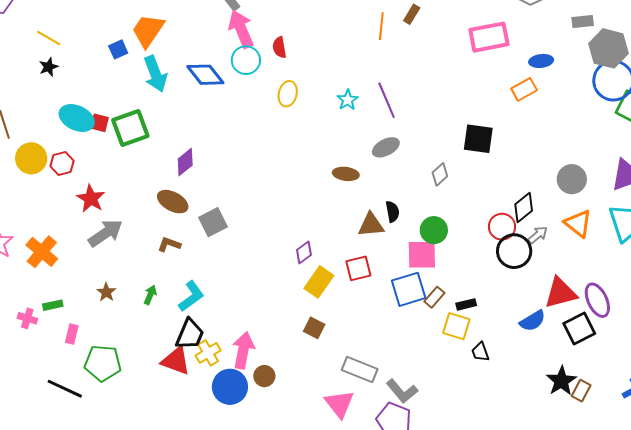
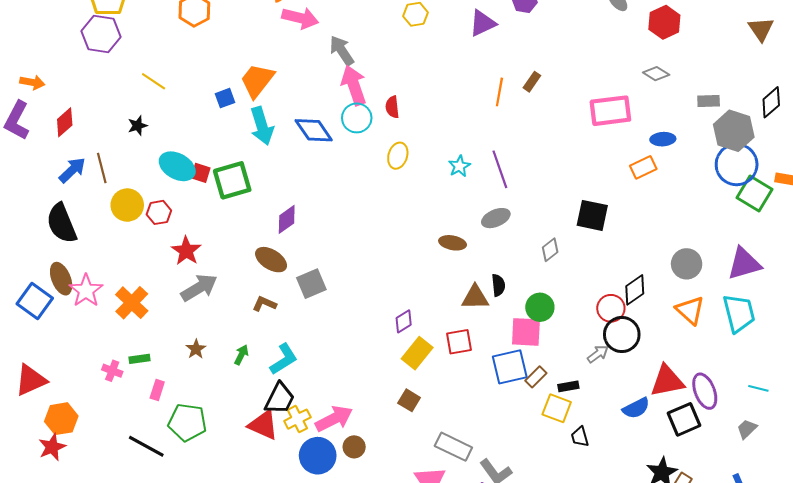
black star: (49, 67) -> (138, 126), moved
gray arrow: (538, 235) -> (598, 354), moved
pink arrow: (243, 350) -> (334, 419), turned 48

